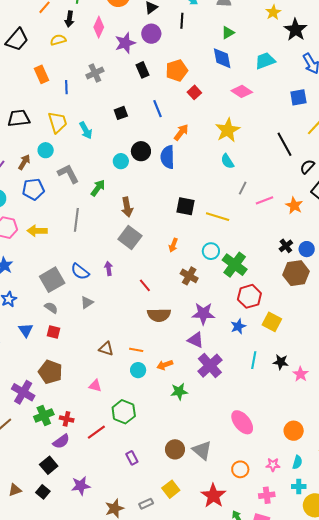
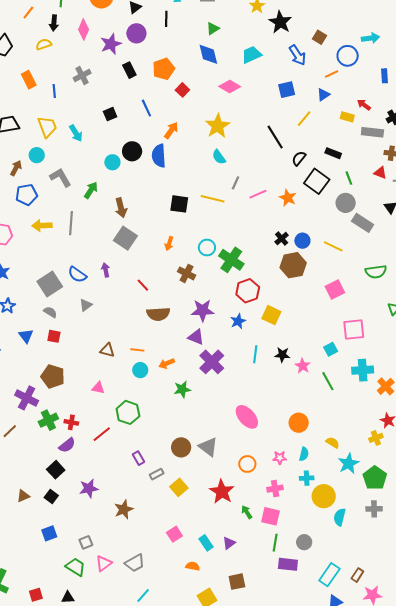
yellow line: (218, 217) -> (213, 199), moved
yellow arrow: (37, 231) -> (42, 226), moved
gray rectangle: (146, 504) -> (157, 474), moved

